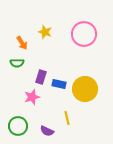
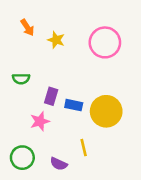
orange arrow: (22, 43) -> (27, 27), moved

